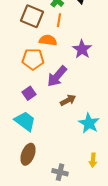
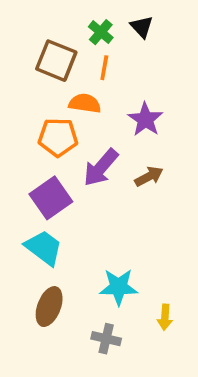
purple square: (29, 93) -> (51, 198), size x1.6
brown arrow: (68, 100) -> (149, 176), moved
cyan star: (89, 123) -> (119, 287), moved, turned -30

